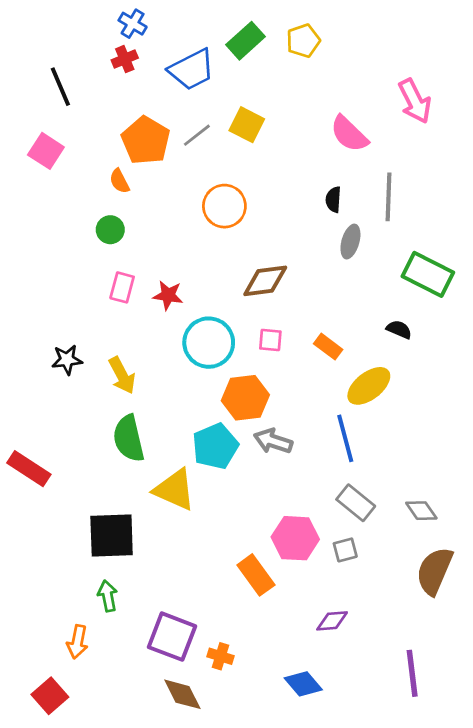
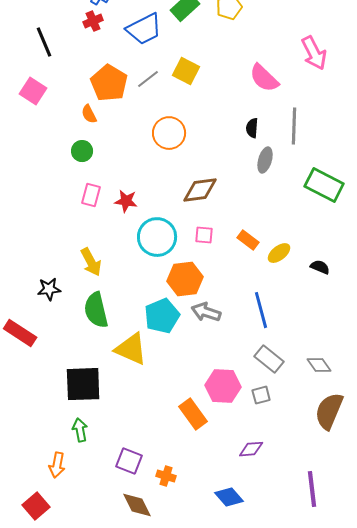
black semicircle: (399, 329) -> (320, 267), moved
black star: (67, 360) -> (49, 289), moved
yellow ellipse: (369, 386) -> (279, 253), moved, size x0.7
purple square: (172, 637) -> (129, 461), size x0.7

